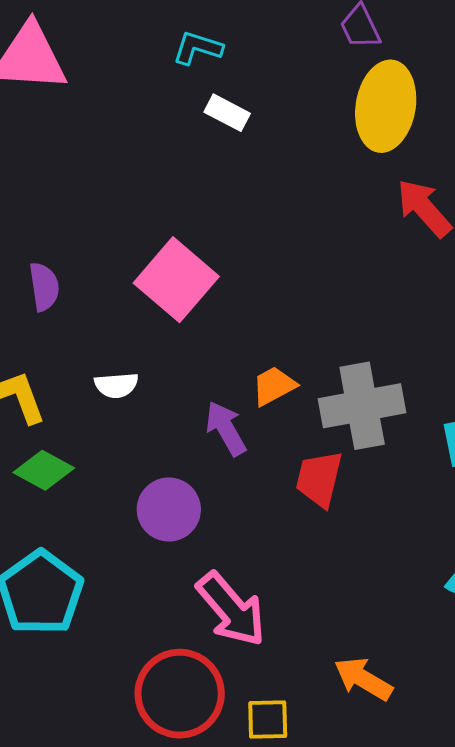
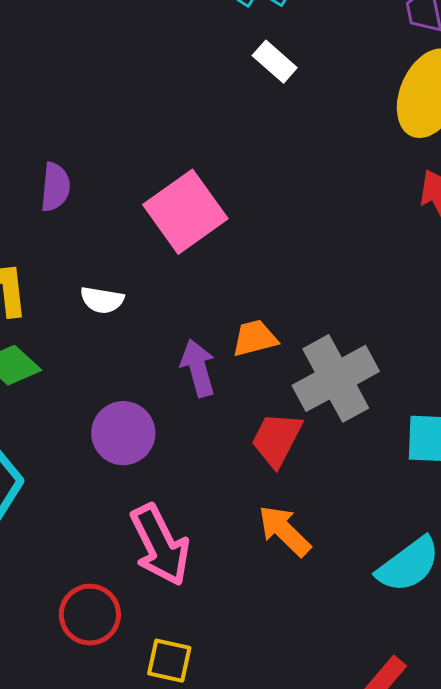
gray cross: (362, 406) -> (336, 378), turned -32
orange arrow: (363, 679) -> (284, 531), moved
red circle: (180, 694) -> (90, 615), size x0.7

